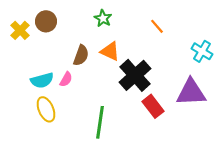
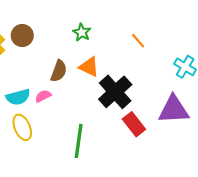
pink semicircle: (66, 79) -> (43, 96), turned -147

